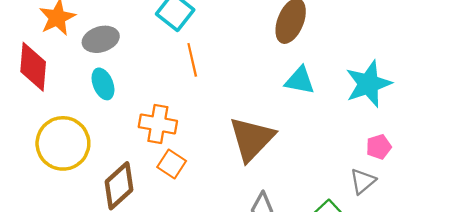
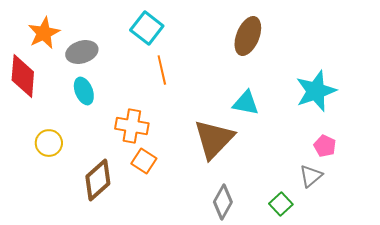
cyan triangle: (300, 80) -> (246, 103), moved
yellow circle: (63, 143) -> (49, 143), size x0.6
pink pentagon: (379, 147) -> (325, 146), turned -30

